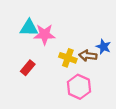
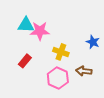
brown arrow: (88, 56) -> (84, 71), moved
pink hexagon: (79, 87) -> (58, 78), moved

